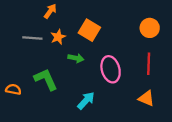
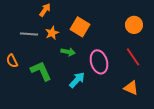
red line: (149, 64) -> (133, 57), turned -36
orange semicircle: (13, 89) -> (12, 61), moved, turned -128
cyan arrow: (86, 101) -> (77, 80), moved

